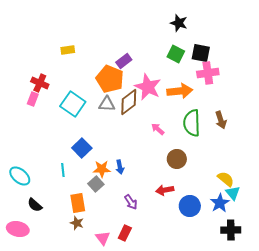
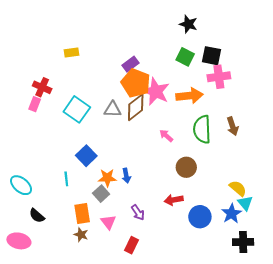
orange pentagon: (110, 79) -> (136, 83), moved
pink triangle: (103, 238) -> (108, 222), moved

